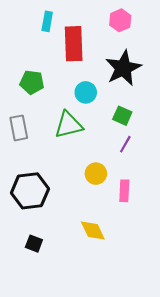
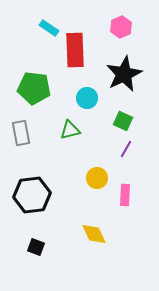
cyan rectangle: (47, 21) -> (49, 28), turned -66
green pentagon: (32, 82) -> (34, 88), size x1.4
green triangle: (68, 125) -> (70, 130), size x0.7

